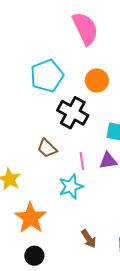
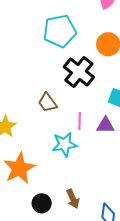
black circle: (34, 256) -> (42, 203), moved

